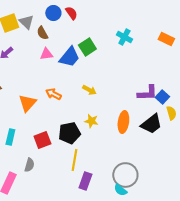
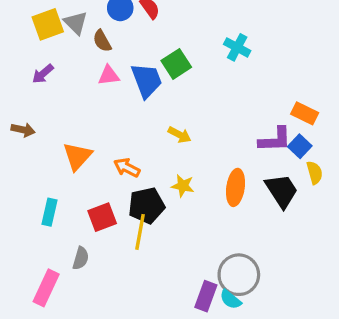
orange rectangle: (166, 39) -> (305, 113), moved
blue trapezoid: (69, 57) -> (147, 80), turned -60
orange arrow: (53, 94) -> (127, 168), moved
black trapezoid: (151, 124) -> (282, 191), turned -85
yellow line: (74, 160) -> (140, 232), moved
purple rectangle: (85, 181) -> (206, 296), moved

